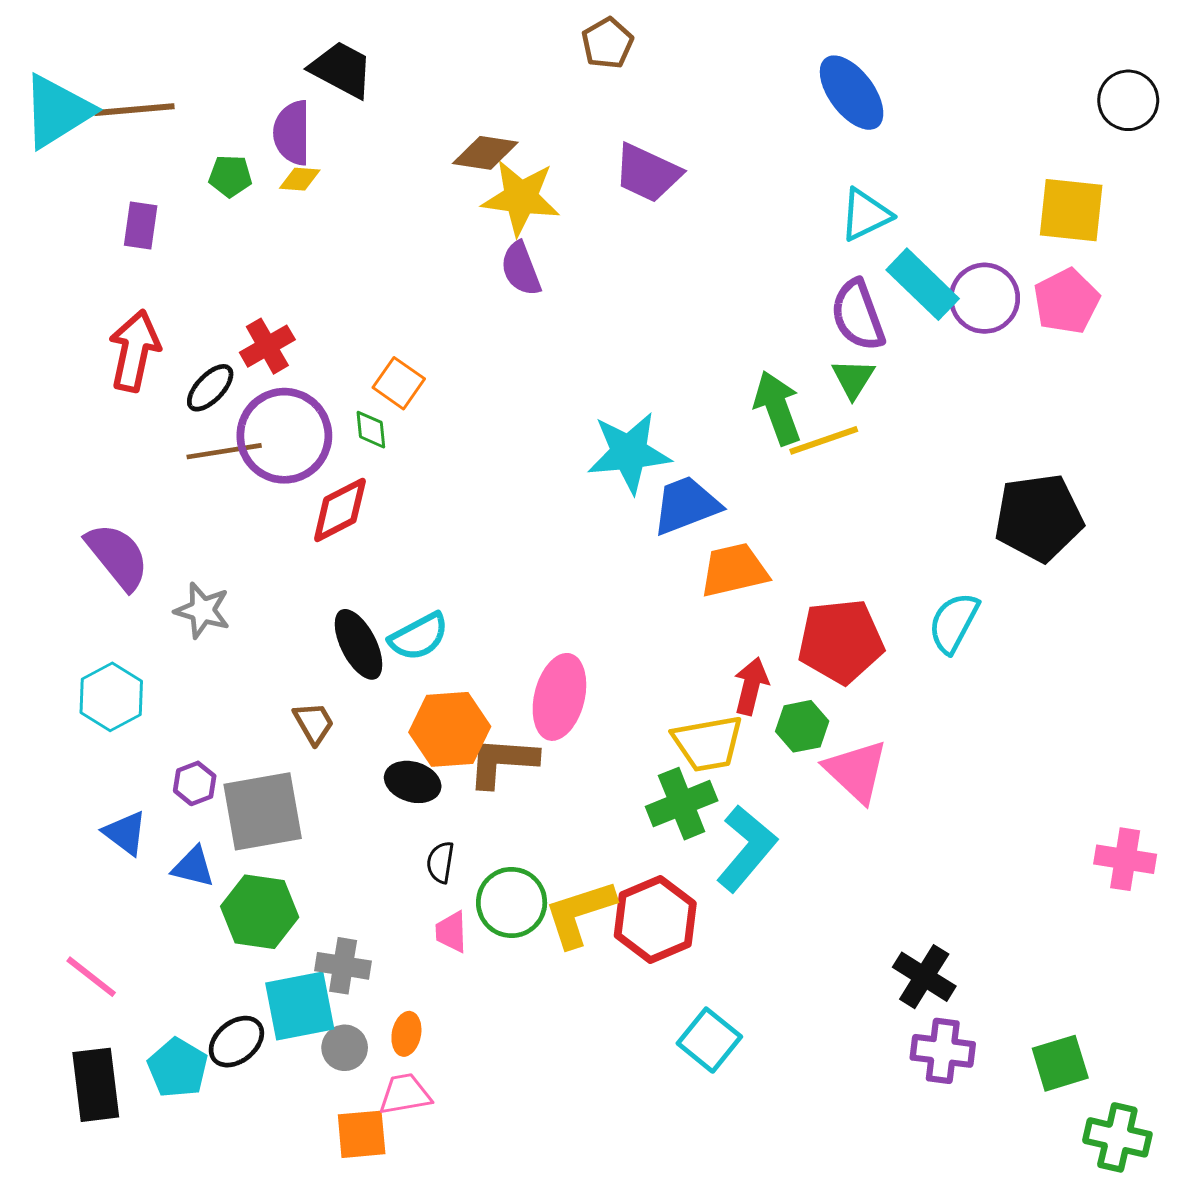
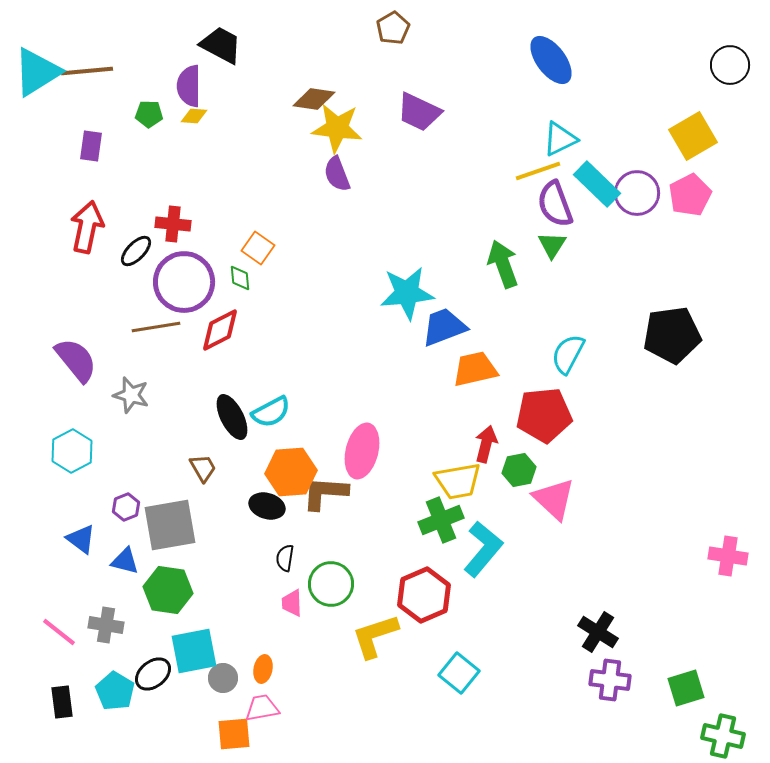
yellow square: (1071, 210) -> (693, 136), turned -36
red cross: (267, 346) -> (173, 224), turned 36
yellow line: (824, 440) -> (538, 171), moved
brown line: (224, 451) -> (156, 327), moved
cyan semicircle: (954, 623) -> (568, 354), moved
yellow L-shape: (580, 913) -> (375, 636), moved
gray cross: (343, 966) -> (106, 625), moved
black rectangle: (96, 1085) -> (62, 702), size x0.7

